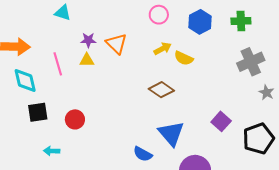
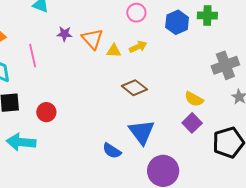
green cross: (241, 21) -> (207, 16), moved
yellow semicircle: (184, 58) -> (194, 99), moved
yellow triangle: (87, 60) -> (114, 51), moved
cyan arrow: (52, 151) -> (21, 142), size x1.8

